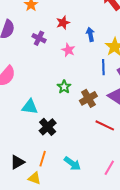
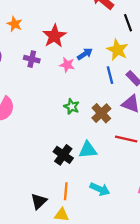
red star: (63, 23) -> (54, 36), size x1.5
blue arrow: (90, 34) -> (85, 54), moved, turned 80
cyan triangle: (30, 107) -> (88, 150), moved

